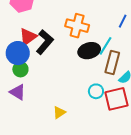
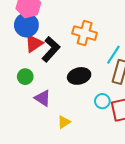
black ellipse: (89, 51) -> (79, 76), moved
blue circle: (18, 53) -> (26, 25), moved
purple triangle: (18, 92) -> (43, 98), moved

